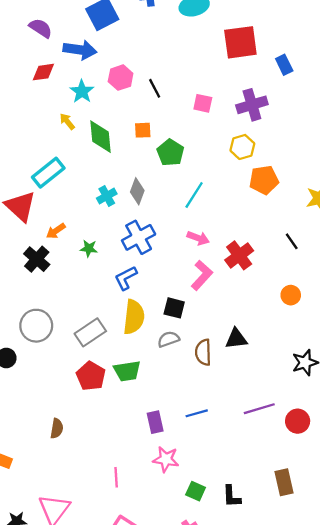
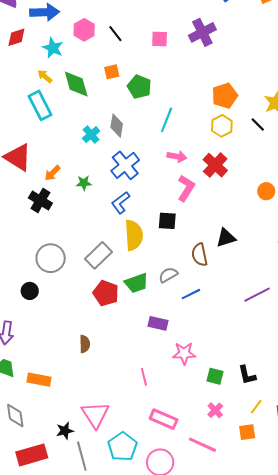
yellow hexagon: (242, 147) -> (222, 126), moved
cyan rectangle: (48, 173) -> (40, 105), moved, turned -68
black line: (292, 241) -> (258, 124), moved
gray semicircle: (168, 339) -> (168, 275), moved
blue line: (197, 413) -> (191, 294), moved
purple rectangle: (155, 422) -> (158, 323), moved, turned -54

